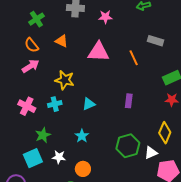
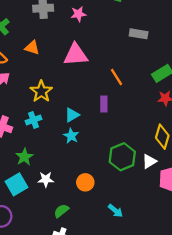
orange line: (134, 58) -> (117, 77), moved
yellow star: (65, 80) -> (41, 91), turned 30
purple rectangle: (129, 101) -> (104, 104), moved
cyan star: (82, 136) -> (71, 136), moved
orange circle: (83, 169) -> (85, 182), moved

